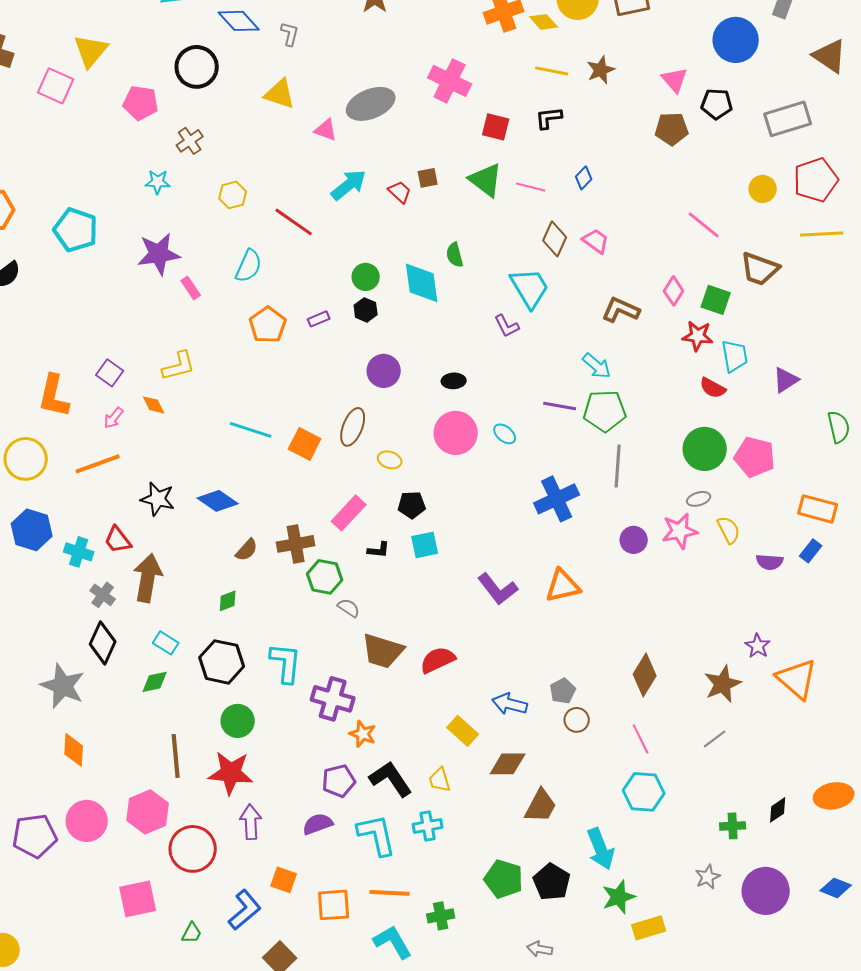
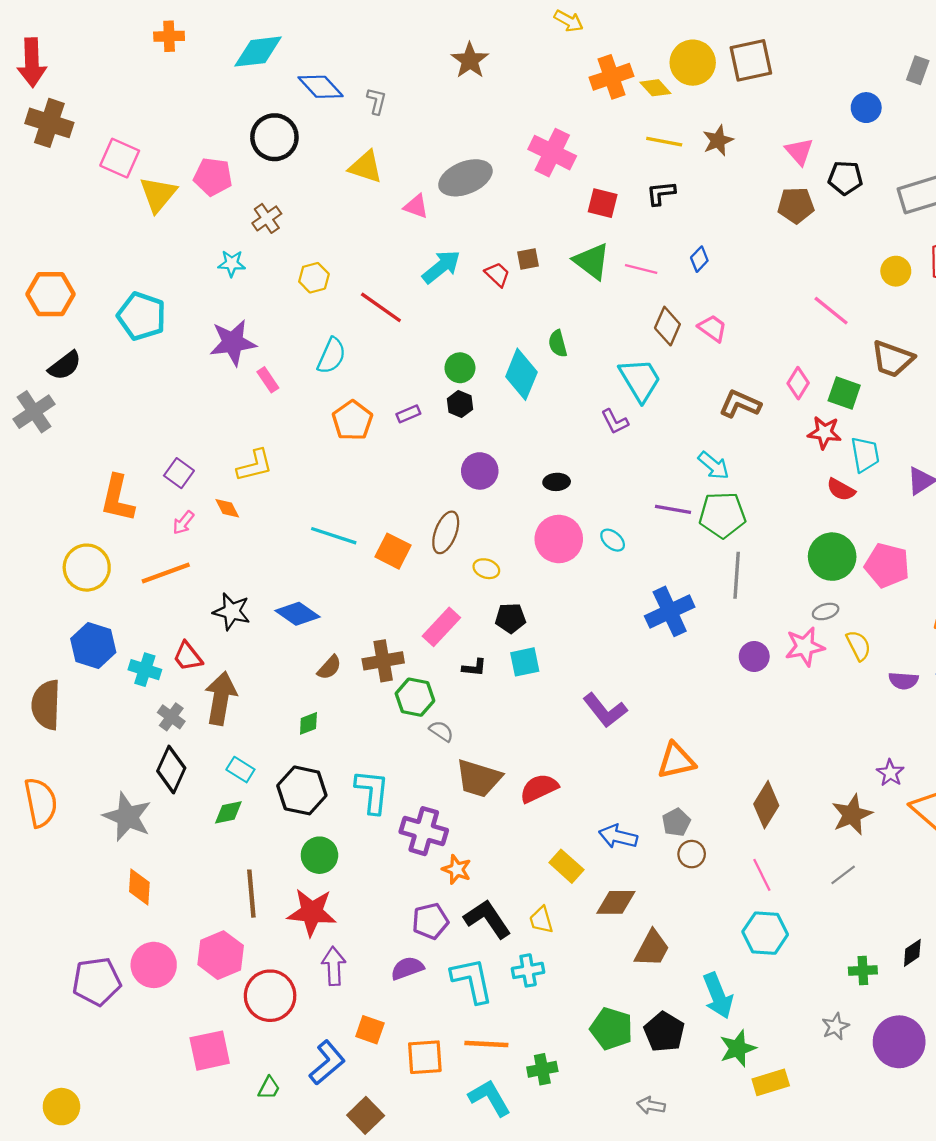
blue circle: (736, 40) -> (866, 108), size x0.6
yellow triangle: (91, 51) -> (158, 194), moved
cyan diamond: (422, 283) -> (521, 374), turned 30
orange triangle: (563, 586) -> (676, 761), moved

